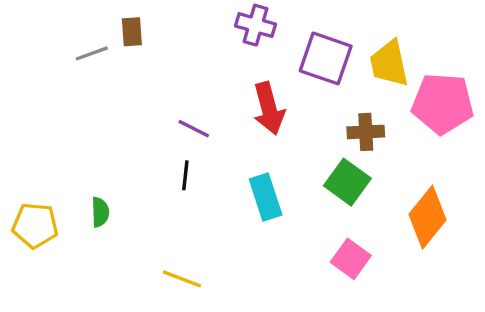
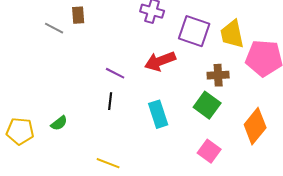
gray line: (92, 53) -> (54, 28), turned 48
red arrow: (269, 109) -> (160, 61), turned 84
green semicircle: (100, 212) -> (59, 123), turned 54

